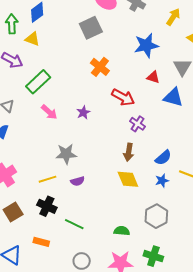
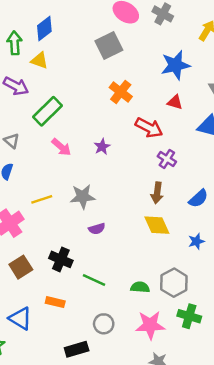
red triangle: (153, 77) -> (175, 102), moved
yellow line: (48, 179) -> (42, 199), moved
blue star: (162, 181) -> (196, 241), moved
gray hexagon: (156, 216) -> (174, 283), moved
green semicircle: (122, 231) -> (140, 287), moved

